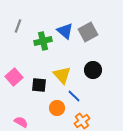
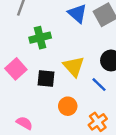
green cross: (43, 41) -> (40, 38), moved
blue line: (74, 96) -> (99, 85), moved

